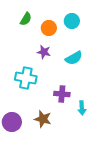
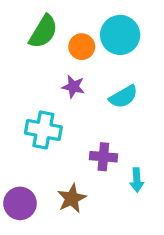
green semicircle: (26, 19) -> (43, 32), size x1.5
cyan circle: (72, 21) -> (120, 35), size x1.5
brown star: (43, 119) -> (72, 198), turned 30

